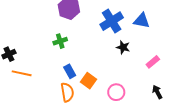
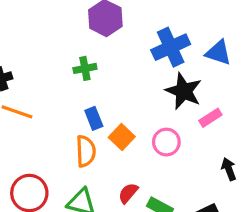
black star: (123, 47) -> (184, 91), size x1.6
pink rectangle: (153, 62) -> (210, 118), moved
pink circle: (116, 92) -> (166, 142), moved

